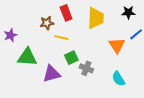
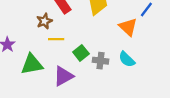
yellow line: (61, 38) -> (56, 39), moved
cyan semicircle: (118, 79) -> (127, 59), moved

